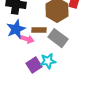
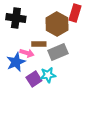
blue star: (16, 29) -> (16, 62), moved
gray rectangle: (58, 38) -> (58, 52), turned -60

